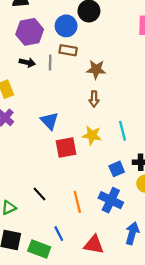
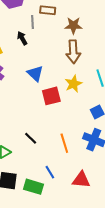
black arrow: (27, 62) -> (22, 38), moved, turned -128
brown arrow: (94, 99) -> (73, 52), size x1.6
yellow star: (92, 135) -> (73, 84), turned -30

